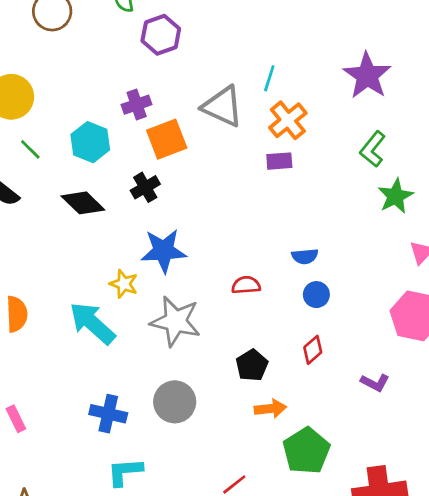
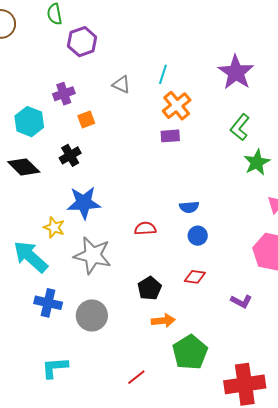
gray triangle: (223, 106) -> (121, 85), moved, size x0.6
orange square: (167, 139) -> (86, 120), size x0.6
red diamond: (313, 350) -> (195, 277), turned 50
blue cross: (108, 414) -> (48, 303), moved

